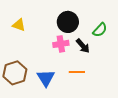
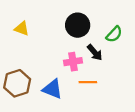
pink cross: (61, 44) -> (73, 62), moved
blue triangle: (46, 78) -> (53, 89), turned -36

